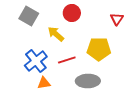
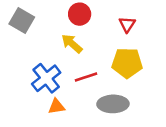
red circle: (72, 13) -> (80, 14), moved
gray square: (29, 16) -> (22, 21), moved
red triangle: (117, 19) -> (127, 24), moved

